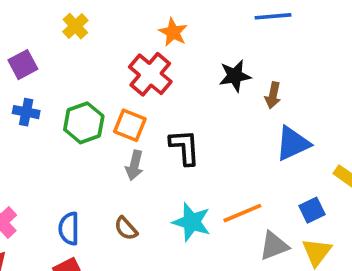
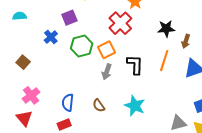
purple square: (23, 65) -> (69, 18), moved
blue cross: (26, 112) -> (51, 37), turned 32
orange square: (130, 125) -> (106, 50), turned 36
orange line: (242, 213) -> (164, 61), moved, turned -55

